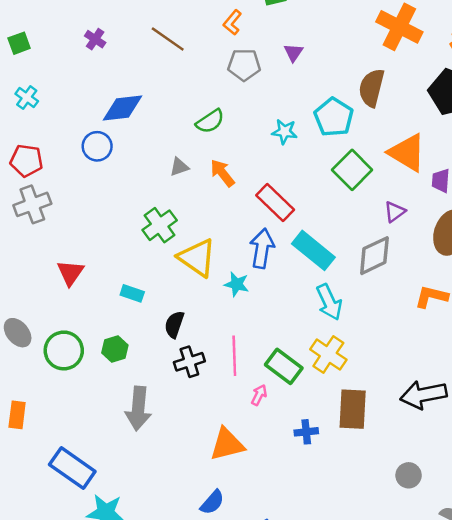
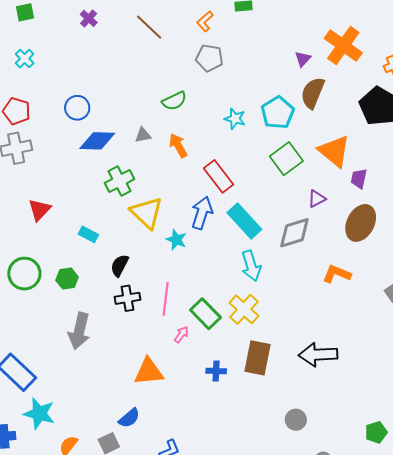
purple triangle: (293, 53) -> (303, 59), moved
blue diamond: (123, 108) -> (97, 141), moved

